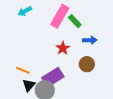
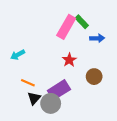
cyan arrow: (25, 11) -> (18, 55), moved
green rectangle: (75, 21) -> (82, 22), moved
blue arrow: (90, 40) -> (97, 38), moved

